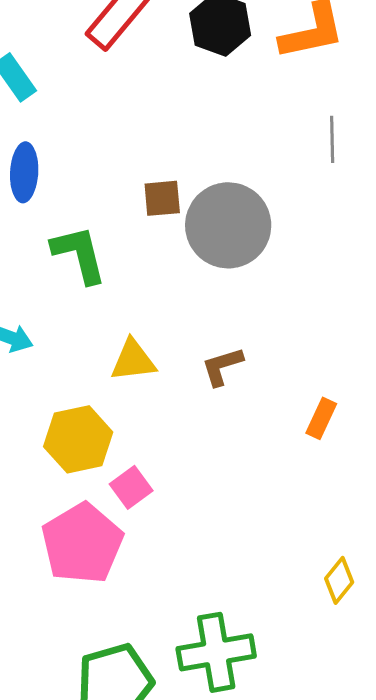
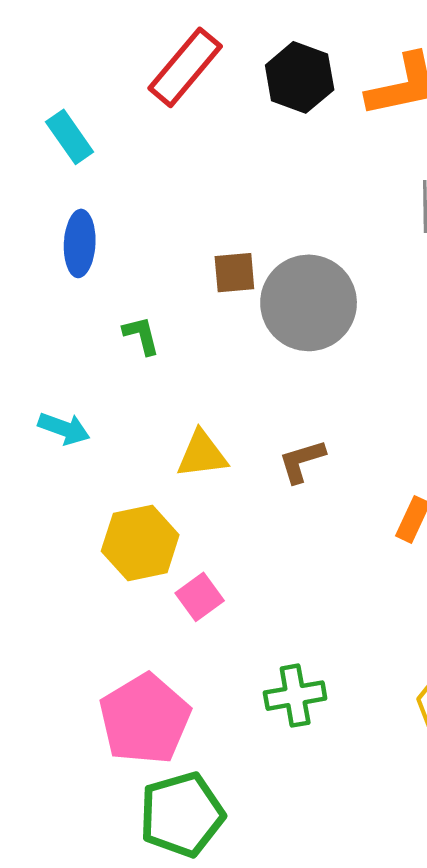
green L-shape: (79, 254) -> (141, 335), size x0.6
pink pentagon: (82, 543) -> (145, 719), moved
green cross: (216, 652) -> (295, 696), moved, size x0.7

